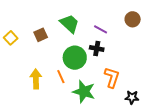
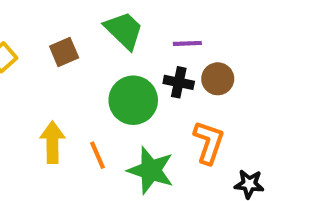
brown circle: (133, 19) -> (218, 79), moved
purple line: (101, 29) -> (187, 43), turned -32
orange line: (61, 77) -> (98, 155), moved

